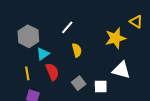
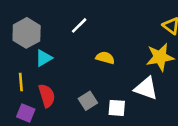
yellow star: (116, 38) -> (160, 57), moved
yellow semicircle: (77, 50) -> (105, 58), moved, turned -64
red semicircle: (52, 72) -> (47, 96), moved

